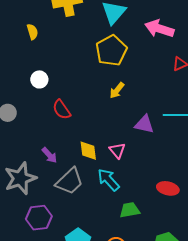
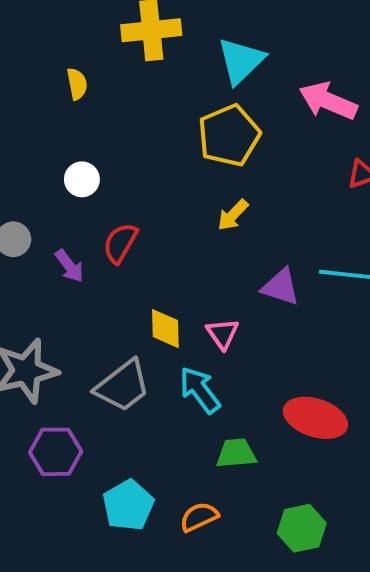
red semicircle: (62, 110) -> (120, 243), turned 60
purple arrow: (49, 155) -> (69, 266), moved
red ellipse: (168, 188) -> (315, 418), size x1.4

